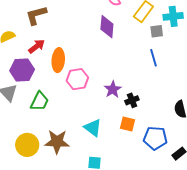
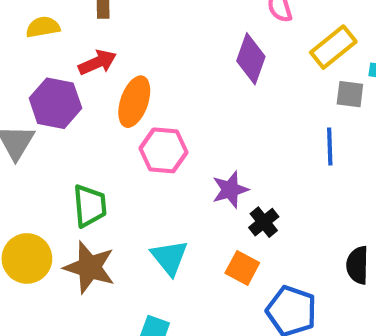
black cross: (132, 100) -> (264, 222), turned -32
green trapezoid: (40, 101) -> (90, 206), moved, turned -45

